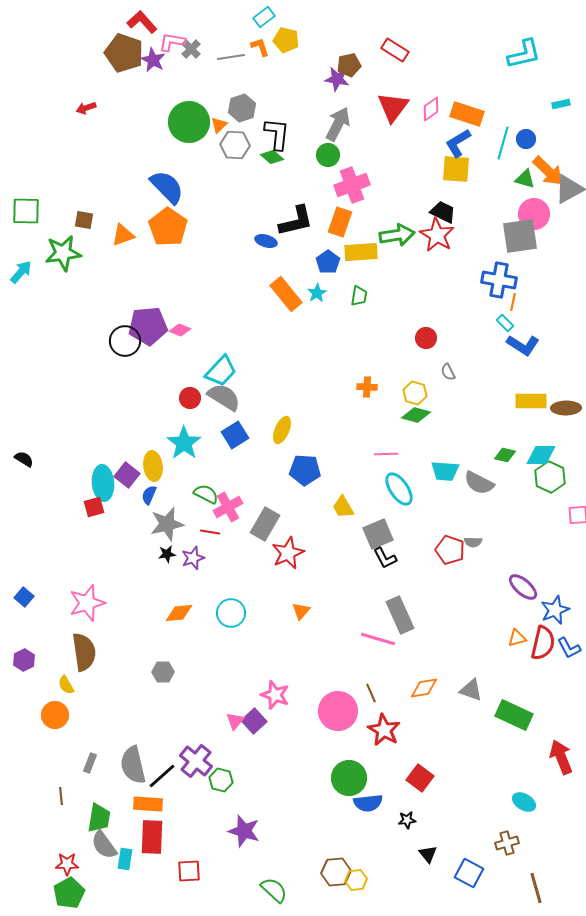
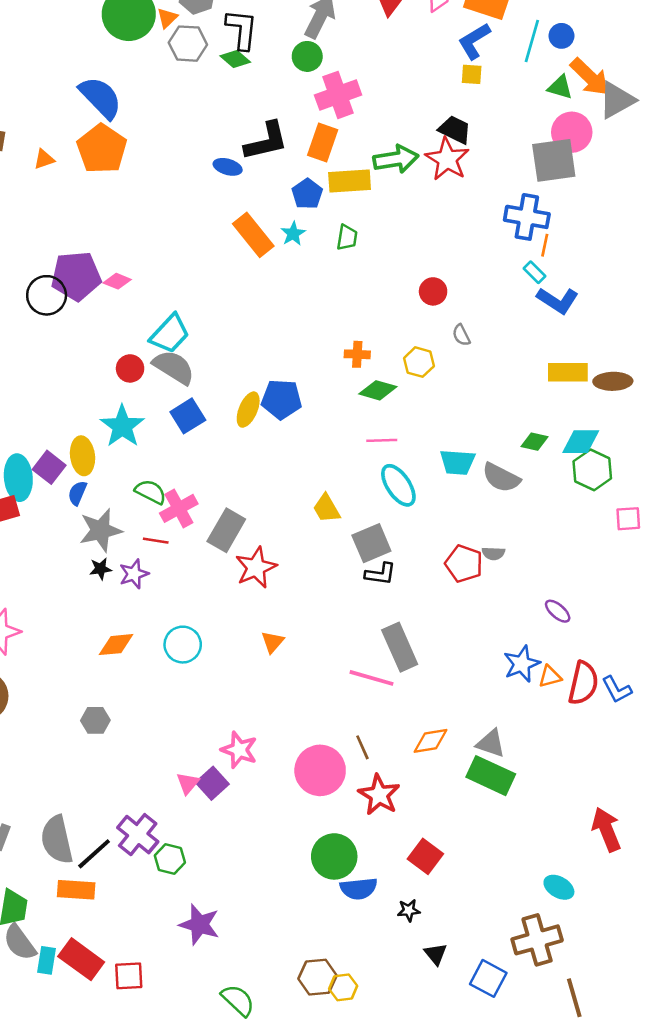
yellow square: (456, 169) -> (472, 74), size x0.6
orange triangle: (123, 235) -> (44, 159), size x0.7
green diamond: (416, 415) -> (378, 390), moved
blue pentagon: (305, 470) -> (282, 399), moved
black L-shape: (385, 558) -> (380, 574), turned -55
purple ellipse: (523, 587) -> (558, 611), size x0.7
blue star: (555, 610) -> (522, 664), moved
green rectangle: (514, 715) -> (491, 776), moved
red rectangle: (152, 837) -> (81, 959), moved, turned -56
brown cross: (507, 843) -> (537, 940), size x1.6

